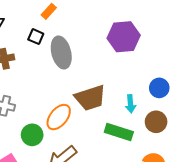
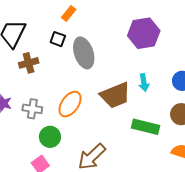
cyan arrow: (131, 104) -> (144, 83), moved
orange ellipse: (59, 117) -> (70, 104), moved
green circle: (32, 135) -> (50, 137), moved

